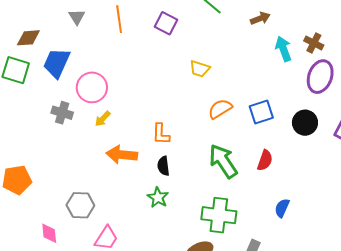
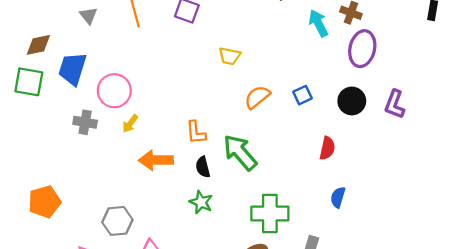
blue square: (261, 112) -> (303, 95), size x0.7
red semicircle: (265, 160) -> (327, 148), moved
green arrow: (223, 161) -> (240, 152), moved

